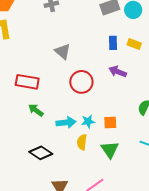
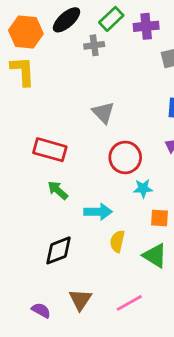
cyan star: (88, 121) -> (143, 188), moved
green triangle: (110, 150) -> (155, 256), turned -30
black diamond: (41, 153) -> (59, 250), turned -60

